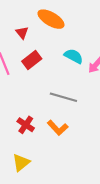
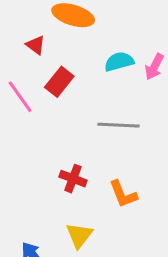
cyan semicircle: (74, 56) -> (119, 62), turned -30
orange L-shape: (58, 128) -> (123, 194), moved, turned 35

